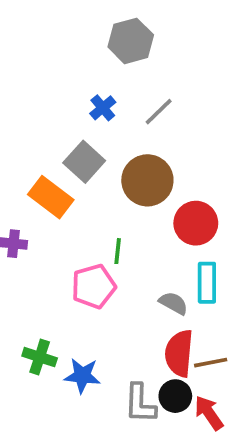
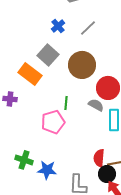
gray semicircle: (173, 303) -> (96, 105), moved
red semicircle: (179, 353) -> (99, 158), size x0.7
black circle: (175, 396) -> (107, 174), moved

